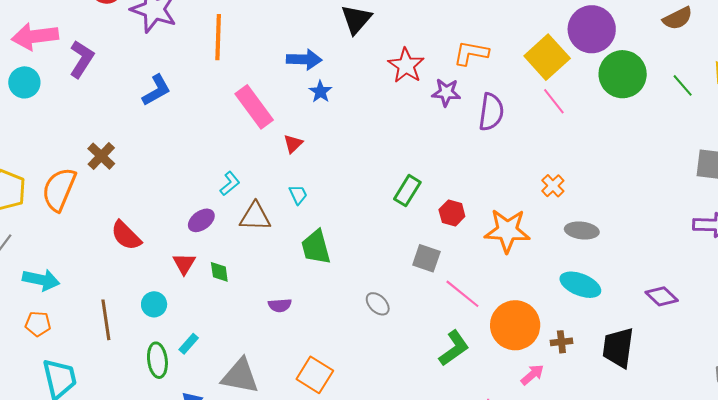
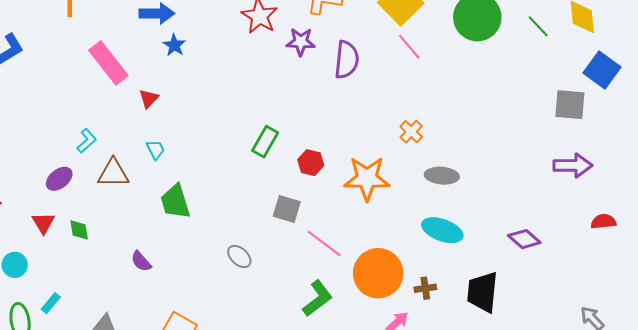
purple semicircle: (280, 305) -> (141, 261), turned 55

